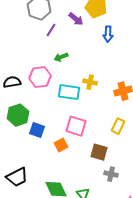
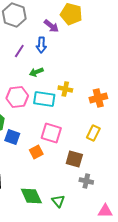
purple line: (51, 30) -> (19, 51), moved
blue arrow: (108, 34) -> (41, 45), moved
green arrow: (61, 57) -> (36, 72), moved
pink hexagon: (40, 77) -> (17, 97), moved

